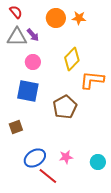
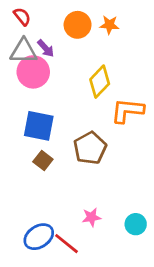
pink circle: (33, 62) -> (33, 72), moved, size x1.5
brown square: (16, 127) -> (43, 160), moved, turned -32
blue ellipse: (35, 158) -> (39, 237), moved

